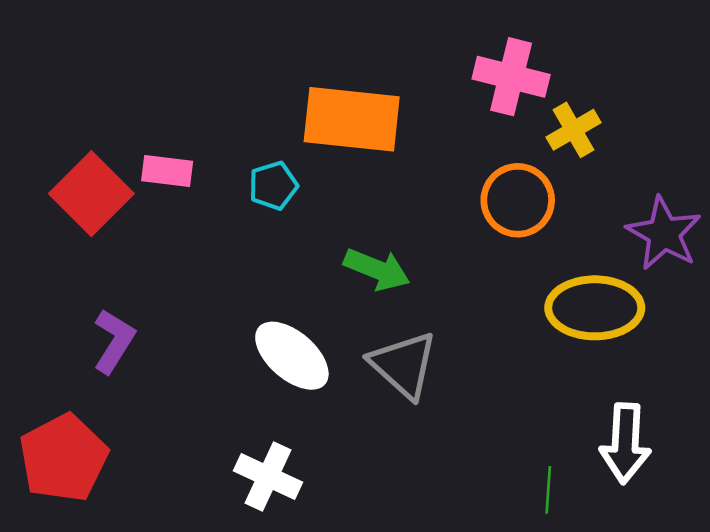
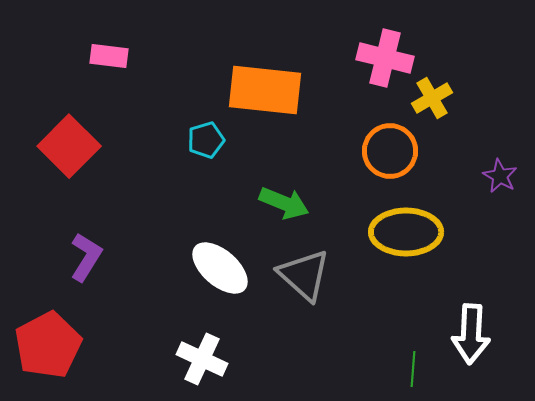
pink rectangle: (167, 171) -> (109, 56), moved
purple star: (664, 233) -> (500, 176), size x0.6
yellow ellipse: (595, 308) -> (406, 232), moved

